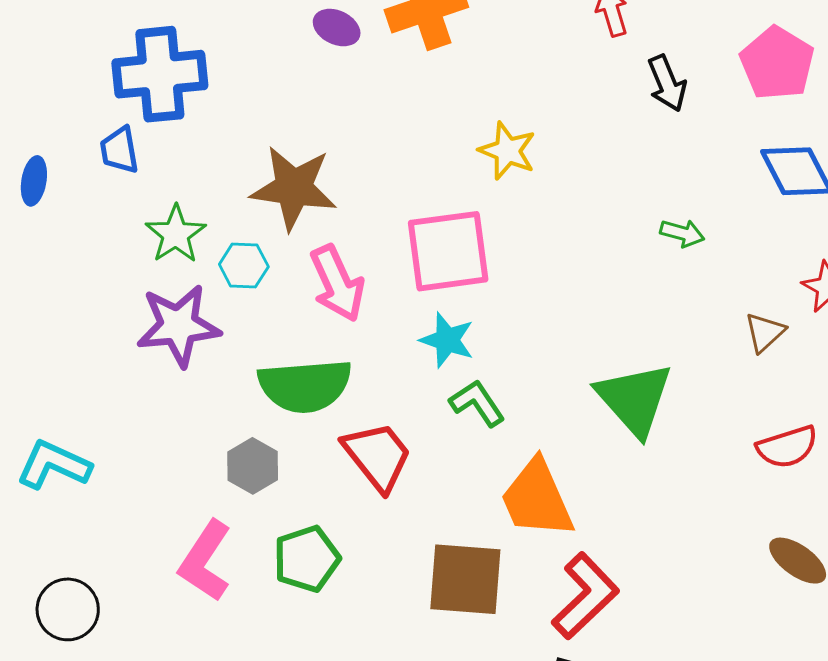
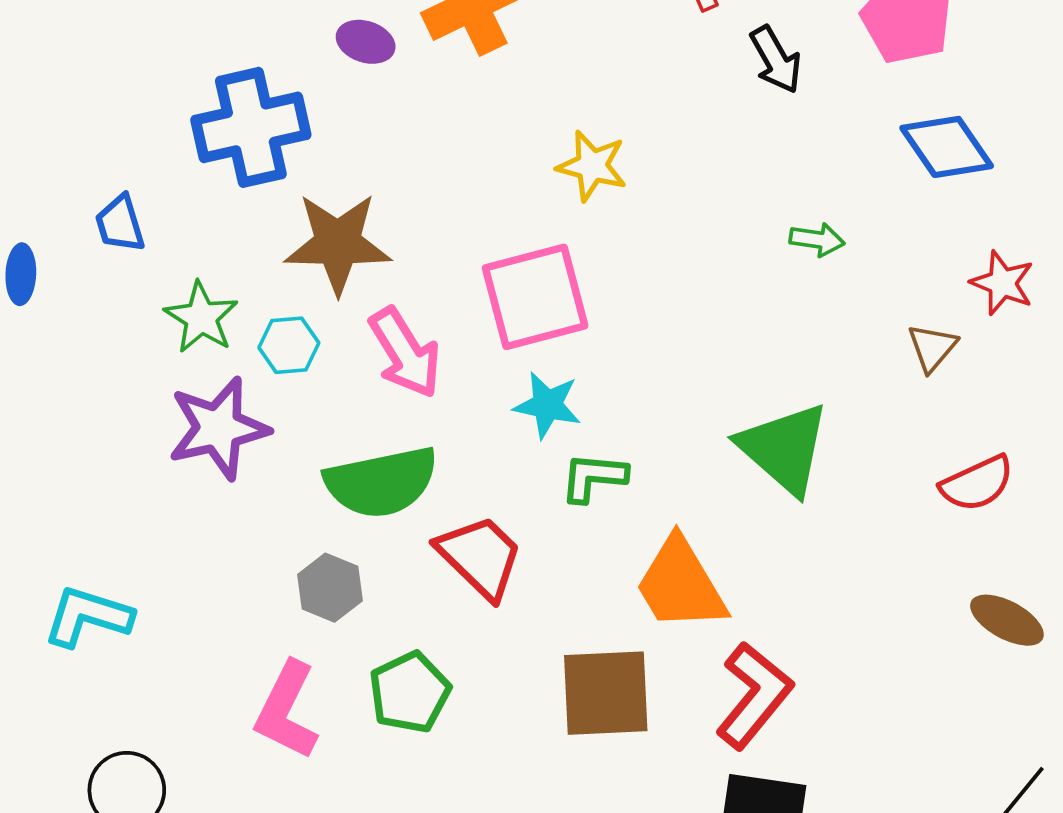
blue cross: (160, 74) -> (251, 127), moved
green L-shape: (477, 403) -> (593, 477), turned -44

